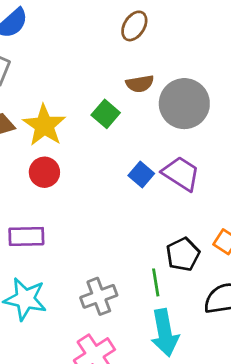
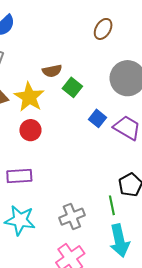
brown ellipse: (134, 26) -> (103, 29), moved
brown semicircle: (140, 84) -> (52, 71), moved
blue square: (141, 174) -> (98, 118), moved

